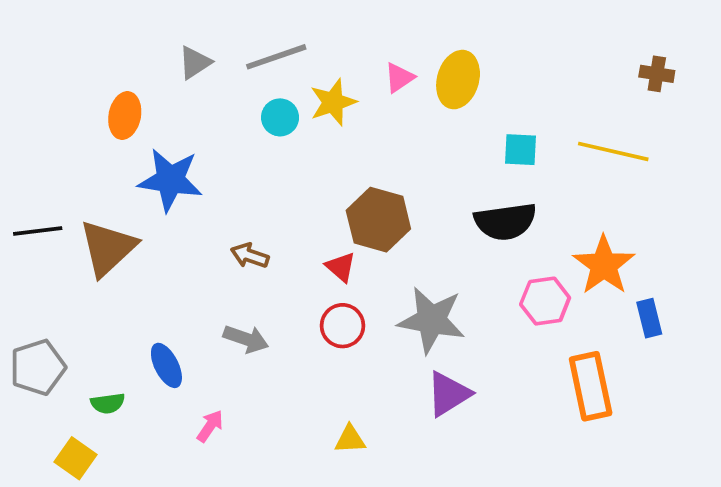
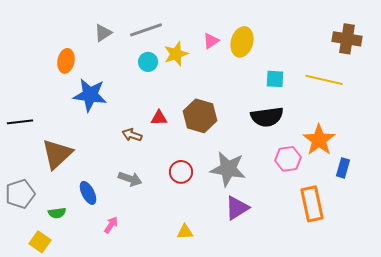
brown cross: (657, 74) -> (347, 39), size x1.6
brown triangle: (108, 248) -> (57, 154), moved
red triangle: (341, 267) -> (159, 118), moved, turned -42
blue rectangle: (649, 318) -> (343, 168), turned 30

